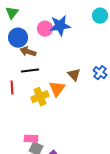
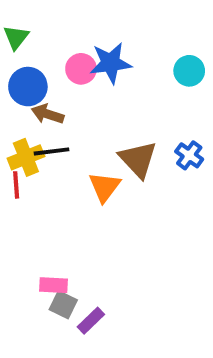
cyan circle: (100, 16) -> (189, 71), moved
brown triangle: (74, 75) -> (138, 159), size x1.5
yellow cross: (40, 97) -> (26, 157), moved

